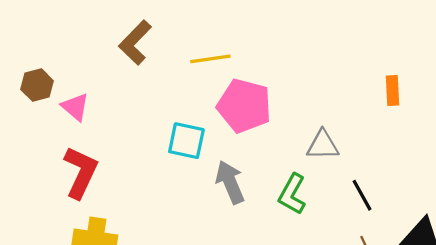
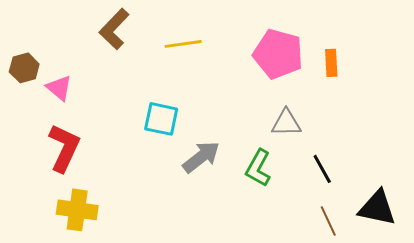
orange rectangle: (393, 91) -> (331, 63), moved
pink pentagon: (244, 106) -> (278, 54), moved
gray arrow: (230, 182) -> (201, 157), turned 75

